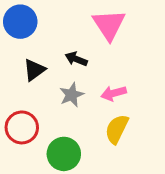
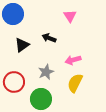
pink triangle: (109, 25) -> (70, 16), size x0.6
gray star: (72, 95) -> (46, 72), moved

